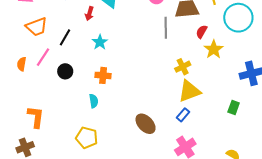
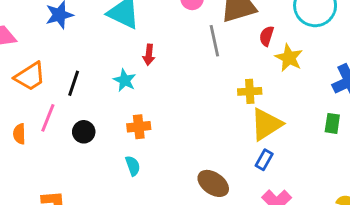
red arrow: (89, 14) -> (149, 55), moved
yellow cross: (183, 67) -> (250, 91), turned 35
green rectangle: (234, 108) -> (332, 123), moved

